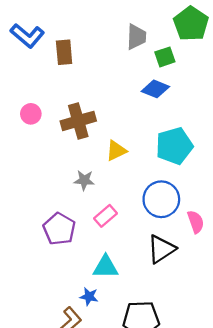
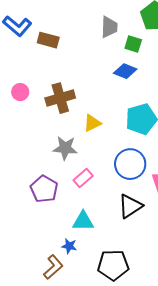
brown rectangle: (64, 52) -> (48, 40), turned -70
green square: (165, 57) -> (133, 44), turned 36
gray star: (84, 180) -> (65, 148), size x1.4

